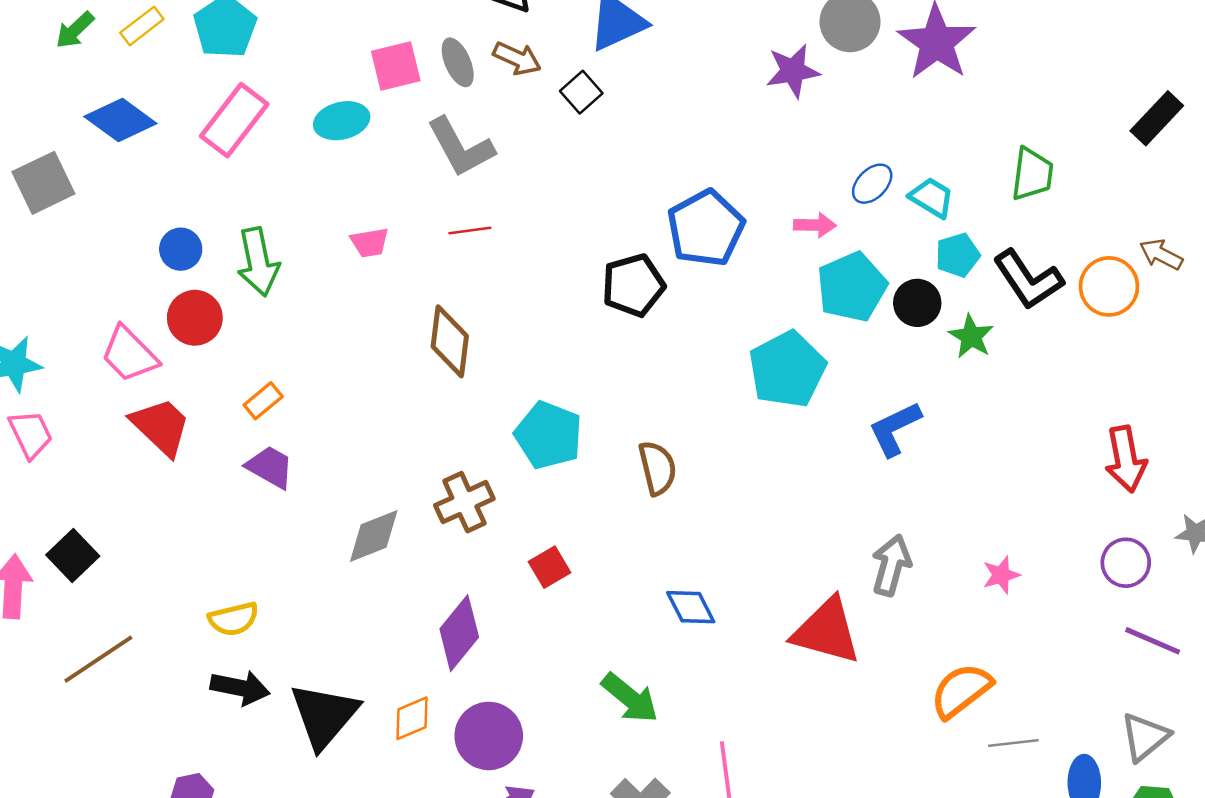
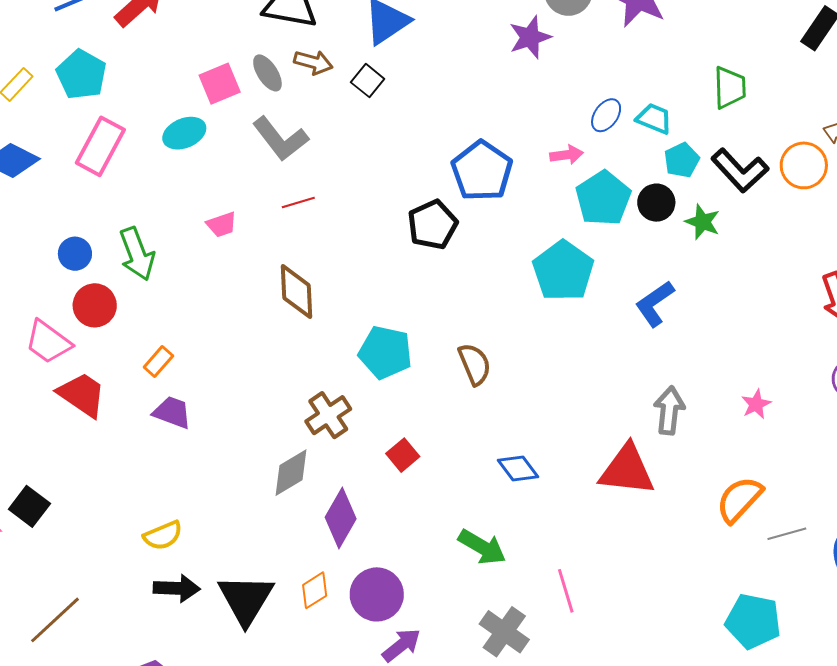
gray diamond: (374, 536) -> (291, 473), moved
brown line: (98, 659) -> (55, 620), moved

